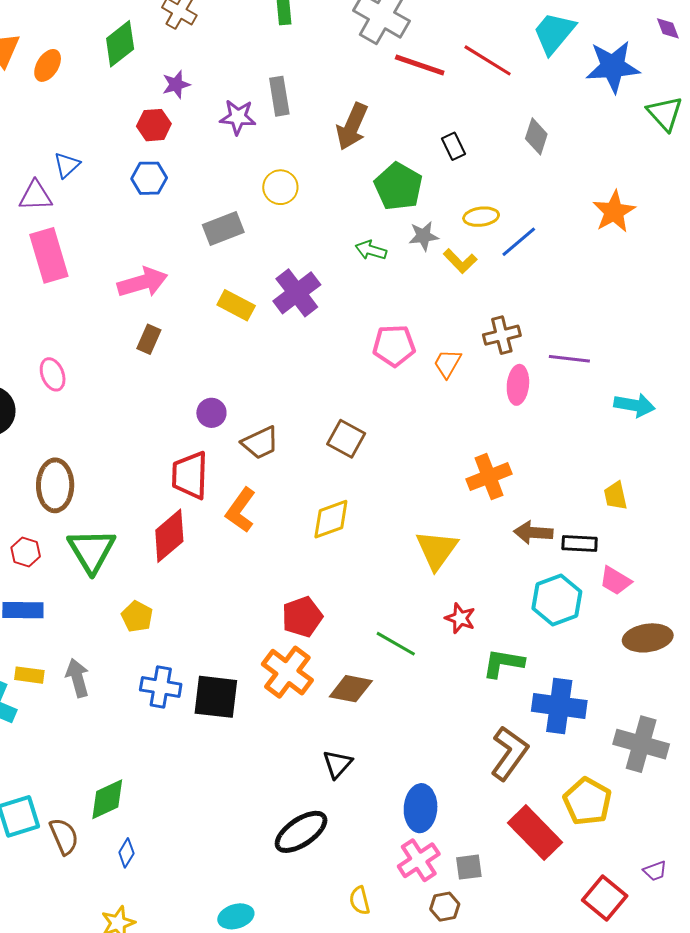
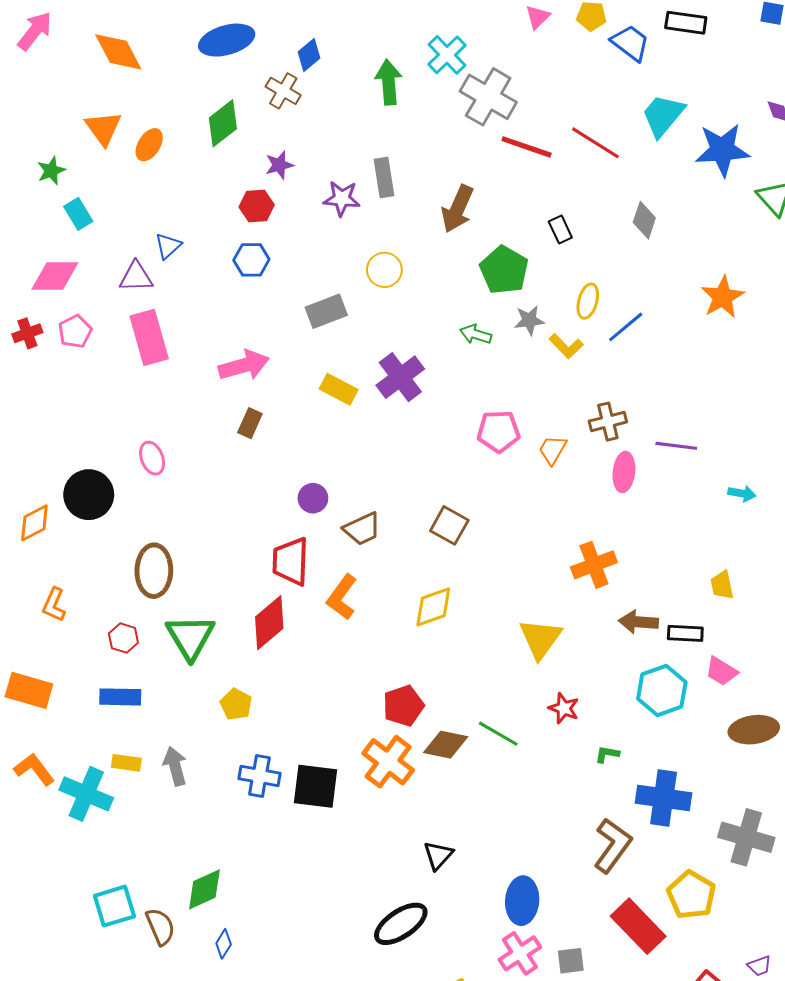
yellow ellipse: (481, 217) -> (588, 301), turned -68
cyan arrow: (634, 405) -> (742, 493), size x0.7
green L-shape: (503, 663) -> (607, 754), size x0.6
brown diamond: (351, 689) -> (446, 745), moved

